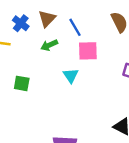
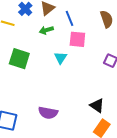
green square: (22, 83) -> (19, 59), size x1.5

